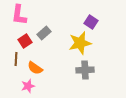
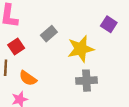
purple square: (91, 22) -> (109, 24), moved
gray rectangle: (44, 33) -> (49, 34), moved

